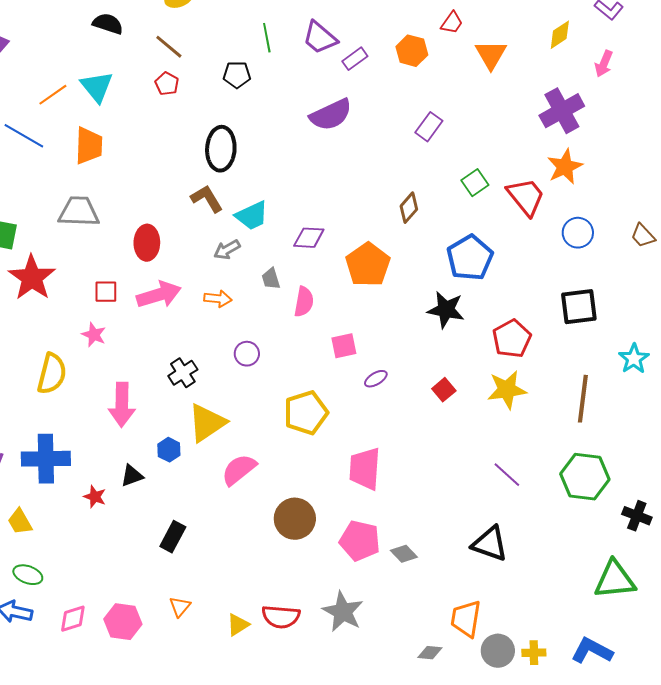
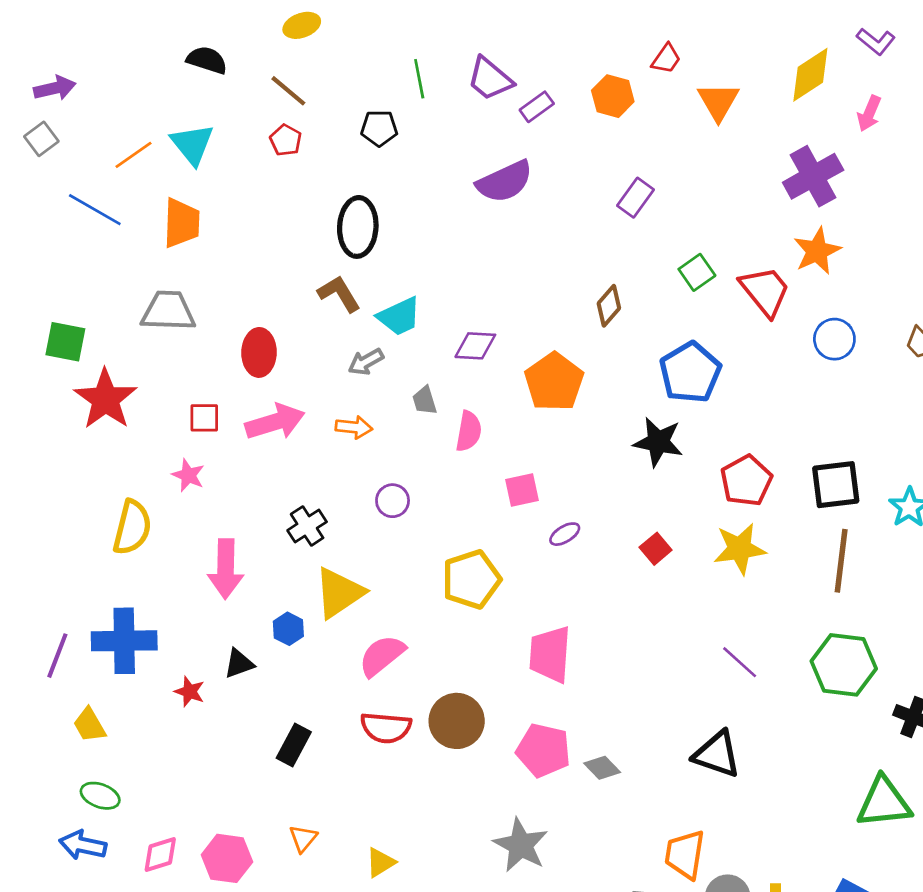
yellow diamond: (560, 35) -> (810, 75), size x1.4
black square: (579, 307) -> (836, 485), moved
red semicircle: (281, 617) -> (386, 728), moved

